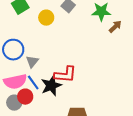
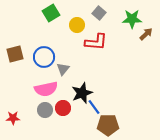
red L-shape: (65, 75) -> (96, 42), moved
blue line: (33, 83) -> (94, 107), moved
red circle: (25, 97) -> (63, 108), moved

